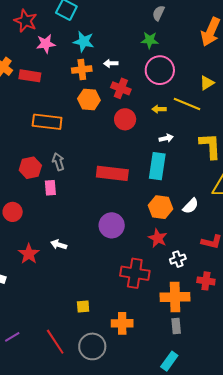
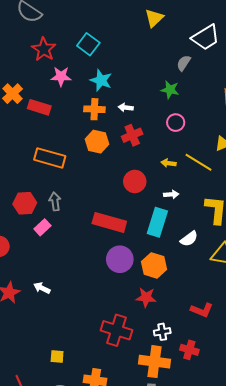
pink circle: (160, 70) -> (176, 123), size x0.6
red cross: (121, 88) -> (132, 135), turned 36
red circle: (125, 119) -> (135, 181), moved
pink rectangle: (50, 188) -> (42, 227), turned 42
white semicircle: (191, 206) -> (189, 239), moved
purple circle: (112, 225) -> (120, 259), moved
red star: (158, 238) -> (146, 297), turned -30
white cross: (178, 259) -> (162, 332), moved

